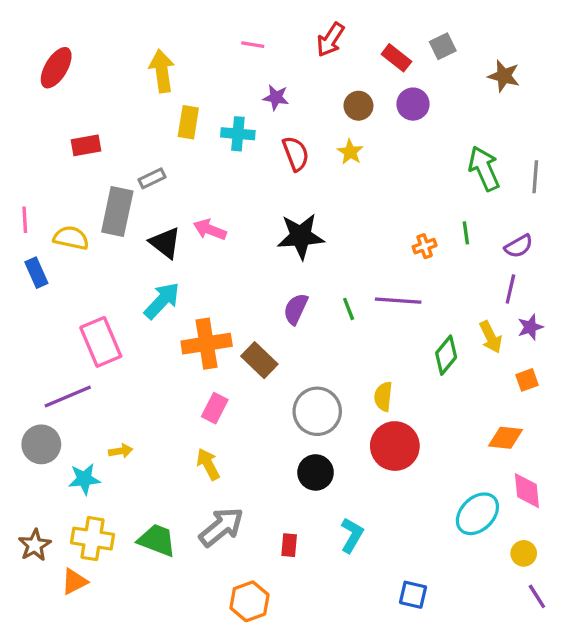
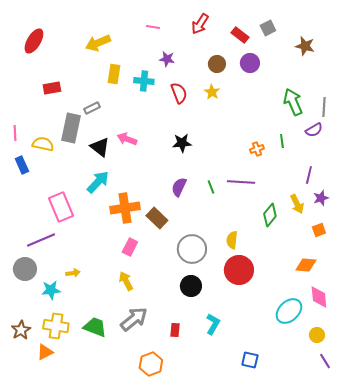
yellow arrow: (162, 71) -> (98, 43), turned -105
black star: (301, 236) -> (182, 143), size x0.7
purple semicircle: (519, 246) -> (314, 130), moved

